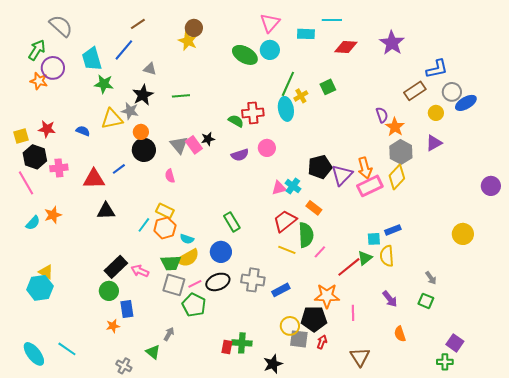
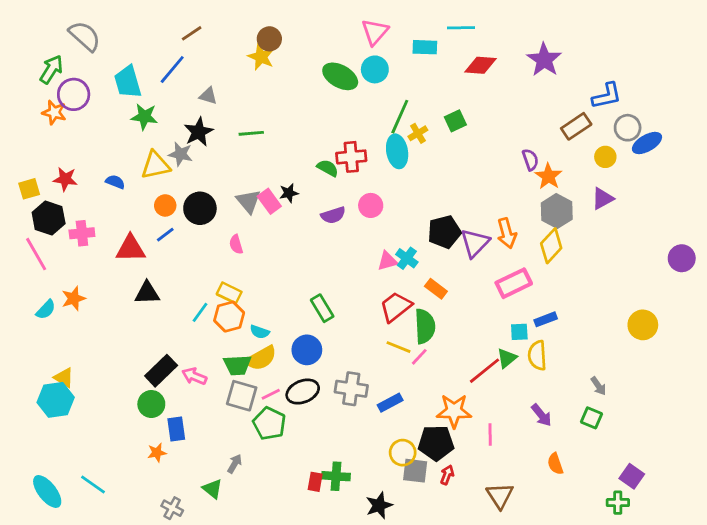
orange circle: (141, 132) -> (165, 205), moved
pink rectangle: (370, 186) -> (514, 283), moved
pink line: (320, 252) -> (419, 357), moved

